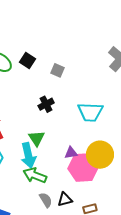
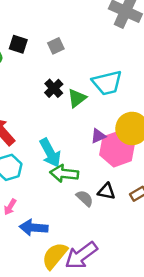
gray square: (57, 70) -> (56, 46), turned -32
green triangle: (37, 138) -> (77, 98), moved, turned 42
black triangle: (65, 199) -> (107, 191), turned 42

